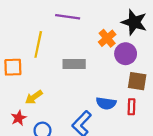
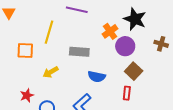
brown square: (137, 81) -> (134, 71), turned 30
yellow arrow: (34, 97) -> (51, 72), moved
blue semicircle: (106, 103) -> (97, 77), moved

